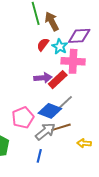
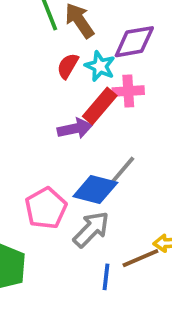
pink cross: (73, 61) -> (128, 91), size x0.7
red rectangle: (58, 80) -> (100, 106), moved
brown line: (61, 127) -> (140, 258), moved
blue line: (39, 156) -> (106, 277), moved

